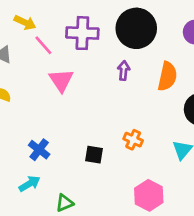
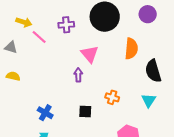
purple cross: (82, 33) -> (66, 25), size x0.7
purple arrow: (124, 70) -> (78, 75), moved
pink triangle: (61, 80) -> (90, 54), moved

